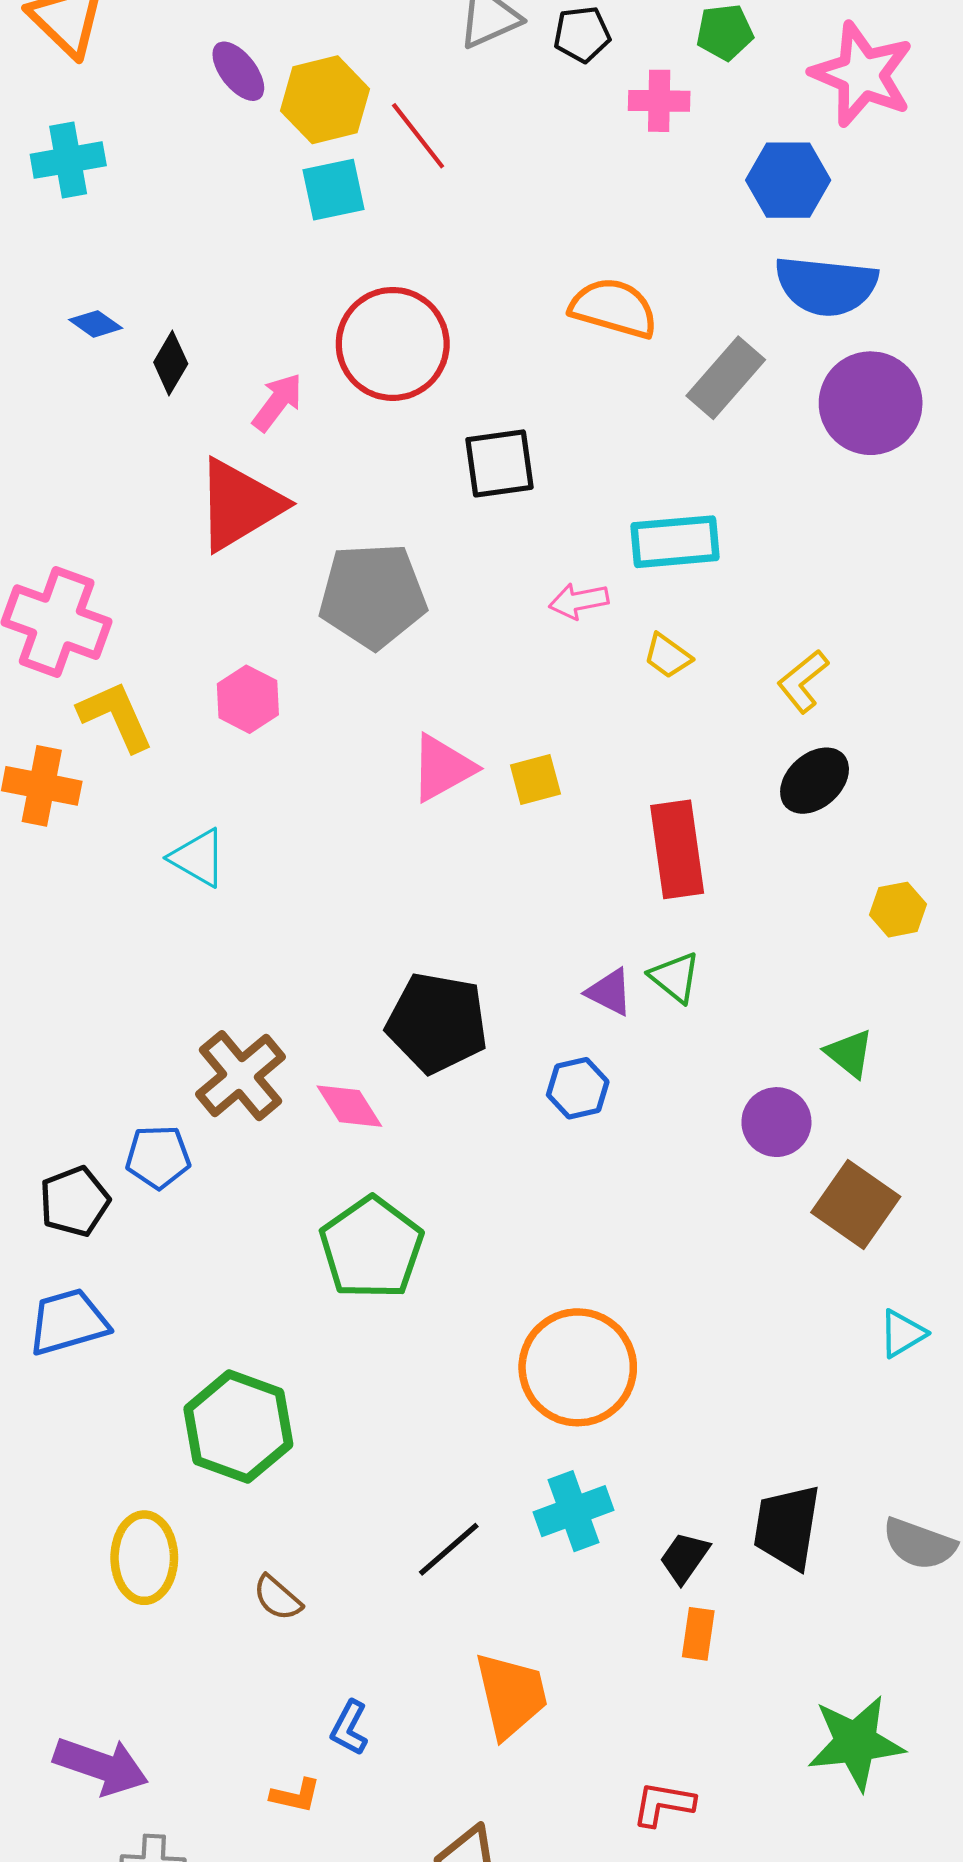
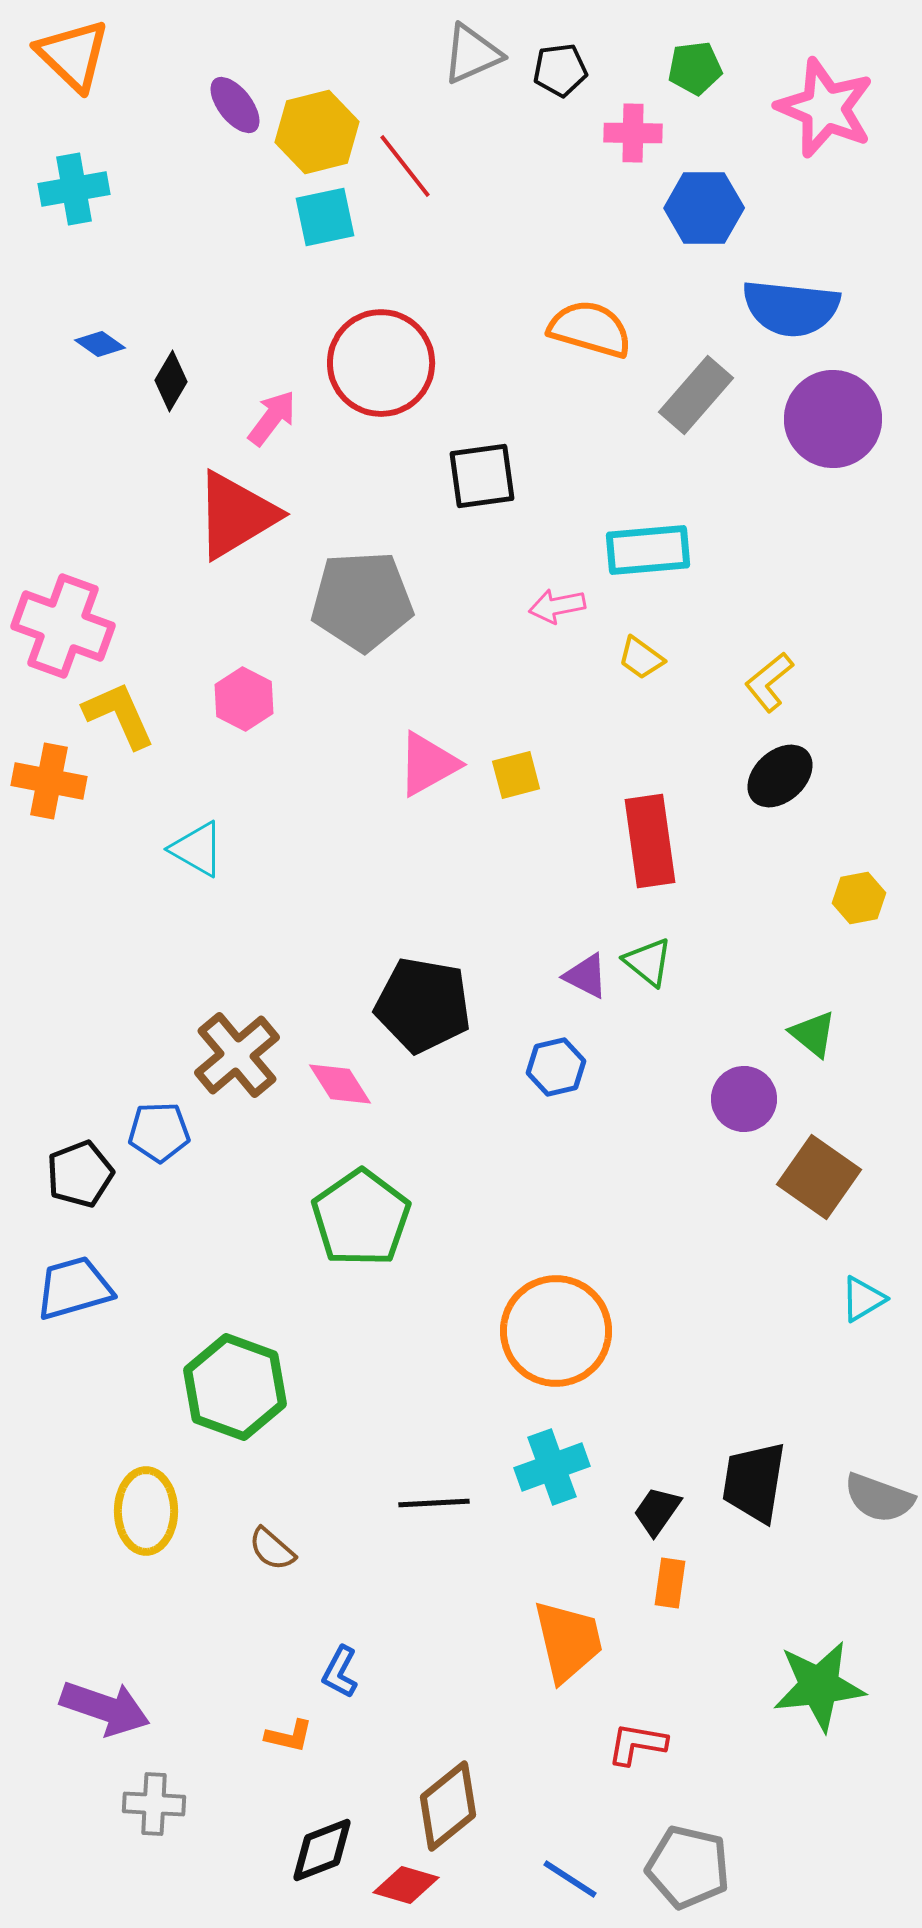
blue hexagon: (788, 180) -> (704, 208), moved
black line: (449, 1549) -> (434, 1503), turned 38
orange trapezoid: (511, 1695) -> (568, 1641), moved

